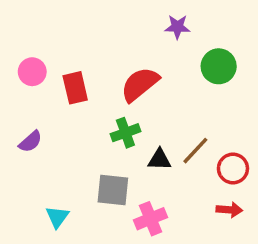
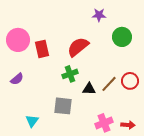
pink circle: (32, 72) -> (18, 40), size x1.5
red circle: (233, 168) -> (130, 81), moved
red arrow: (229, 210) -> (128, 125), moved
pink cross: (151, 219) -> (104, 123), moved

